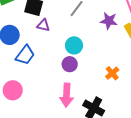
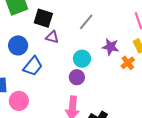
purple star: (109, 21) -> (110, 47), moved
orange cross: (112, 73) -> (128, 63), moved

